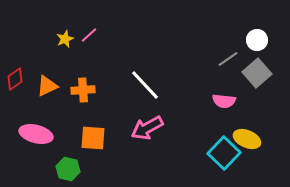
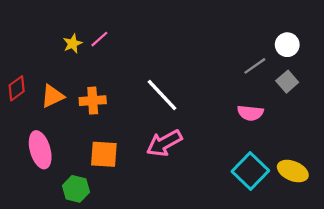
gray square: (257, 73) -> (287, 82), size x0.7
pink ellipse: (36, 134) -> (40, 150), turned 60
yellow ellipse: (247, 139) -> (293, 171), moved

